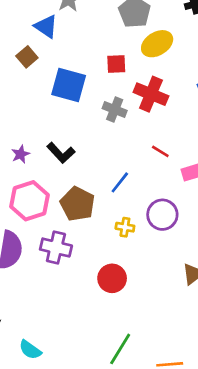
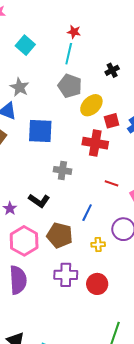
red square: (116, 64) -> (112, 121), moved
blue square: (69, 85) -> (40, 131), moved
gray cross: (115, 109) -> (62, 170), moved
purple cross: (56, 248) -> (66, 275), moved

